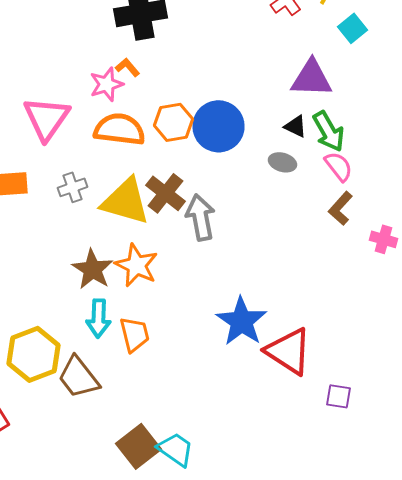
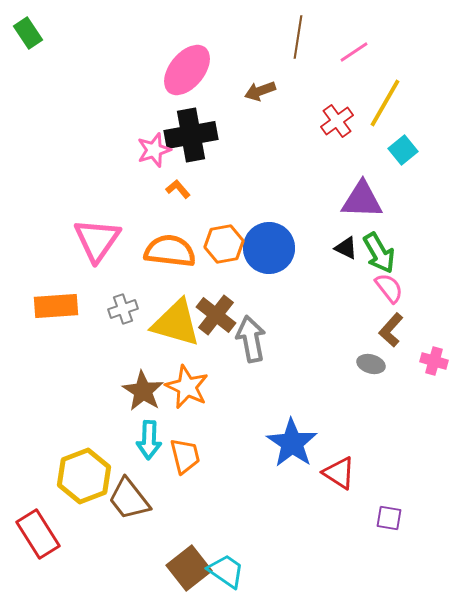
pink star: (106, 84) -> (154, 150), moved
gray ellipse: (282, 162) -> (371, 364), moved
red triangle: (288, 351) -> (339, 473), size x0.7

